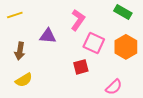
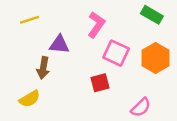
yellow line: (15, 15) -> (30, 20), moved
brown arrow: (20, 51) -> (43, 68), moved

